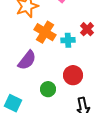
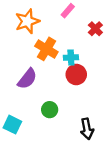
red cross: (87, 29) -> (95, 29), moved
red circle: (73, 75) -> (76, 75), moved

